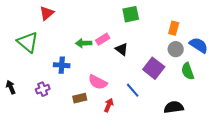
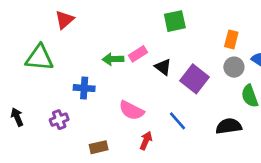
green triangle: (28, 42) -> (39, 58), turned -35
purple square: (154, 68) -> (195, 79), moved
brown rectangle: (80, 98) -> (99, 147), moved
black semicircle: (174, 107) -> (229, 126), moved

